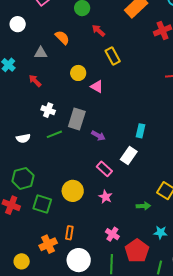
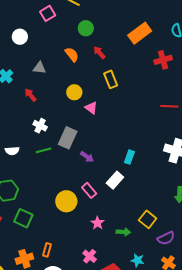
orange semicircle: (62, 37) -> (72, 54), moved
yellow circle: (73, 191) -> (66, 201), moved
pink star: (106, 197) -> (97, 223), moved

